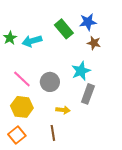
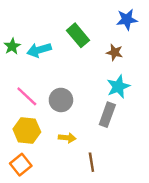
blue star: (88, 22) -> (127, 20), moved
cyan star: (81, 71) -> (118, 87), moved
yellow arrow: (63, 110) -> (67, 138), moved
brown line: (53, 133) -> (91, 162), moved

